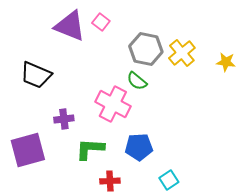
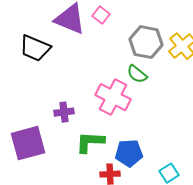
black trapezoid: (36, 75) -> (35, 48), moved
blue pentagon: (139, 147) -> (129, 153), moved

